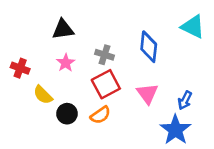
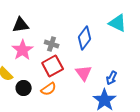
blue diamond: (149, 47) -> (85, 38), turned 30
pink star: (66, 63) -> (23, 50), size x1.5

